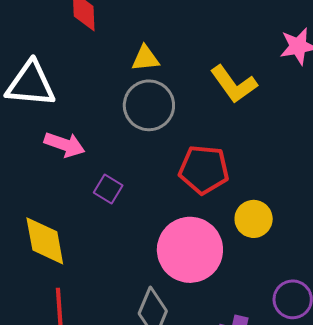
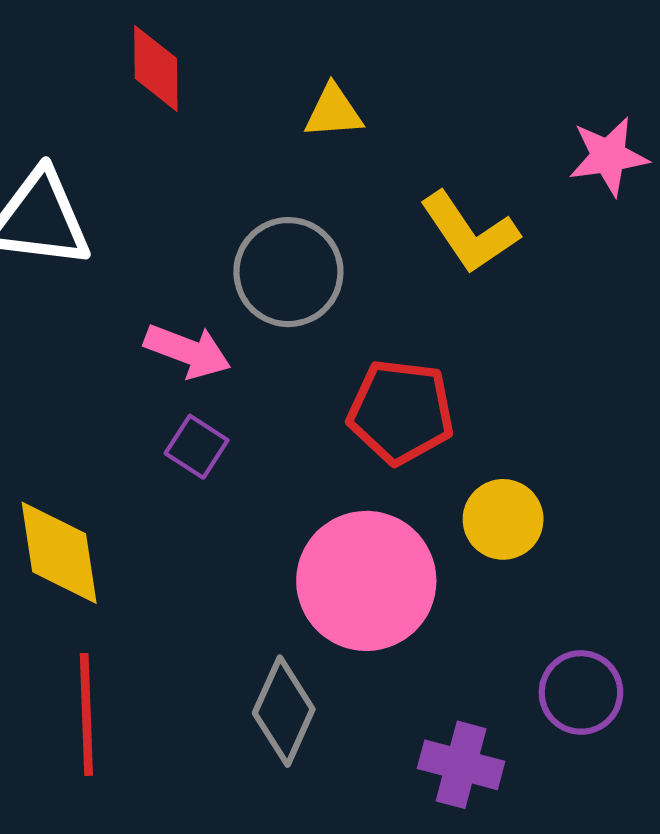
yellow triangle: (145, 58) -> (333, 112), moved
pink arrow: (64, 145) -> (187, 351), moved

